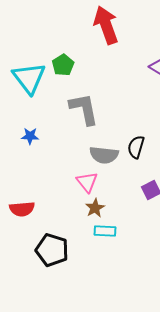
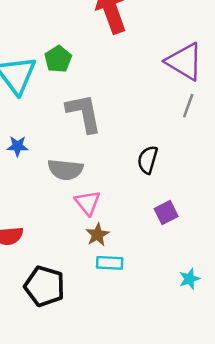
gray semicircle: (104, 155) -> (65, 170), moved

